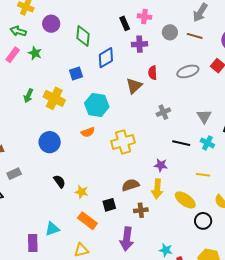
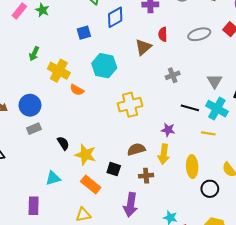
yellow cross: (54, 98) -> (59, 71), moved
orange semicircle: (88, 132) -> (77, 90), moved, turned 48
blue circle: (50, 142) -> (30, 105), moved
cyan cross: (207, 143) -> (217, 109), size x1.5
gray rectangle: (14, 174) -> (34, 129), moved
yellow line: (203, 175) -> (208, 133), moved
yellow star: (81, 192) -> (86, 155), size x1.5
yellow ellipse: (185, 200) -> (192, 166), turned 50
black square: (109, 205) -> (114, 169), turned 32
cyan triangle: (52, 229) -> (53, 178), moved

